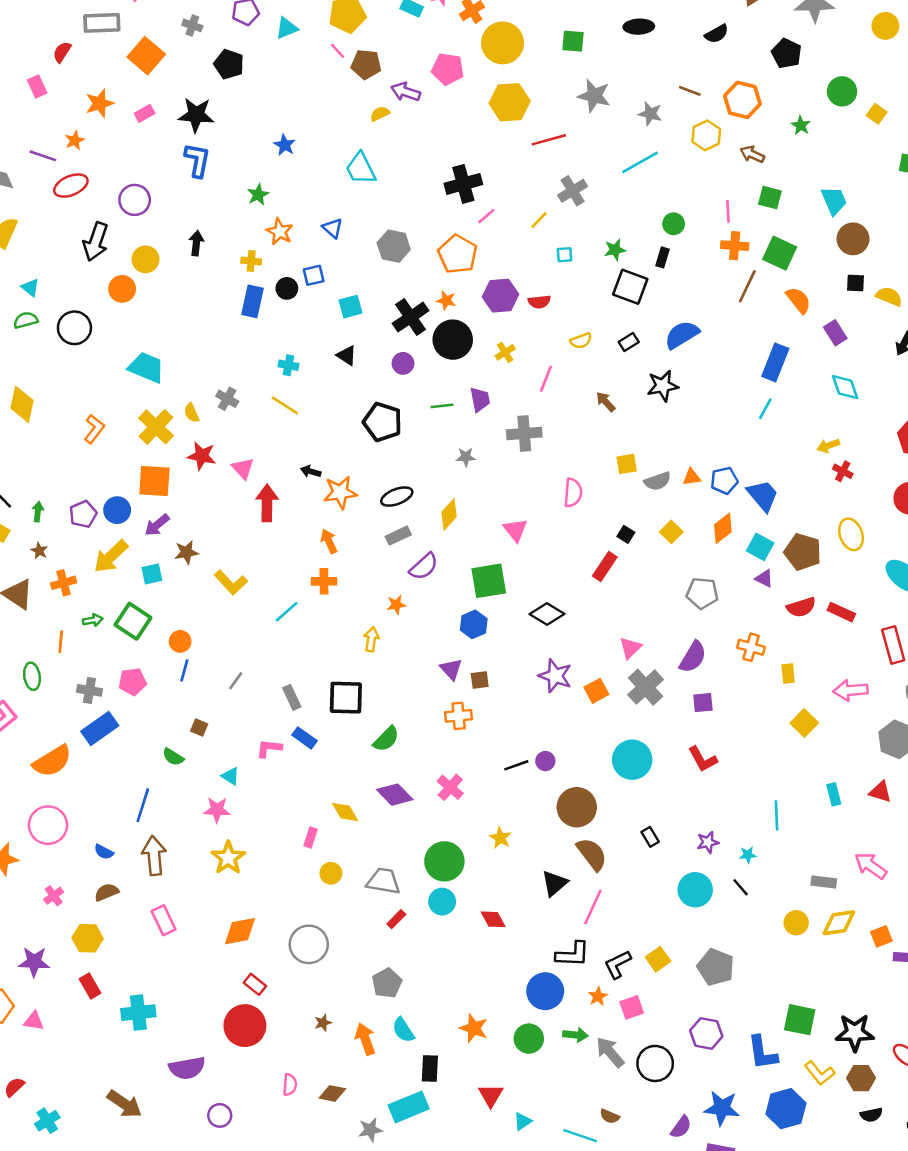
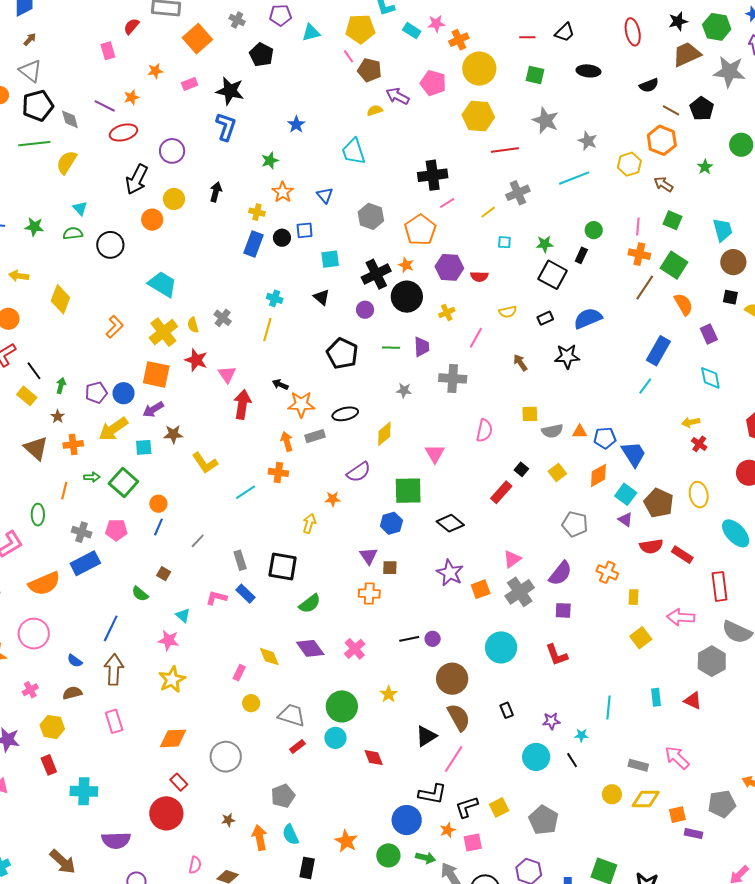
brown line: (690, 91) -> (671, 110), moved
orange star: (100, 103) -> (155, 71), size x0.7
yellow line: (285, 405) -> (267, 330), turned 65
gray rectangle: (398, 536) -> (315, 436), moved

